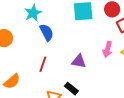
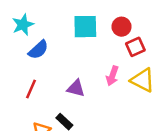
blue semicircle: (47, 32) -> (38, 50), turned 72

